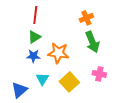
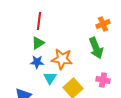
orange cross: (86, 18) -> (103, 24), moved
cyan triangle: (42, 79) -> (50, 78), moved

